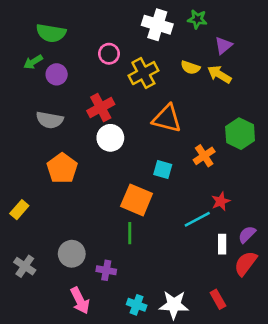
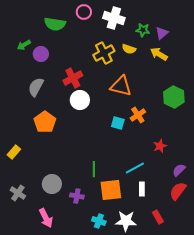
green star: (197, 19) -> (143, 30), moved
green semicircle: (51, 33) -> (55, 24), moved
pink circle: (109, 54) -> (84, 12), moved
yellow semicircle: (190, 67) -> (129, 49), moved
gray semicircle: (50, 120) -> (36, 87), turned 108
orange cross: (204, 156) -> (138, 115), moved
orange square: (137, 200) -> (111, 190), moved, turned -30
cyan line: (197, 219) -> (135, 168), moved
white rectangle: (222, 244) -> (142, 189), moved
pink arrow: (80, 301) -> (46, 218), moved

